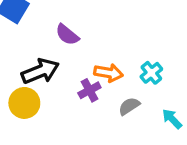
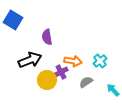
purple semicircle: (67, 35) -> (47, 37), turned 42
yellow circle: (24, 103) -> (47, 80), moved

